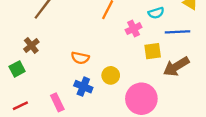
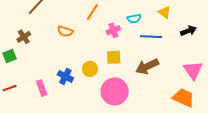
yellow square: (153, 51) -> (114, 57), moved
orange semicircle: (80, 58) -> (65, 31), moved

